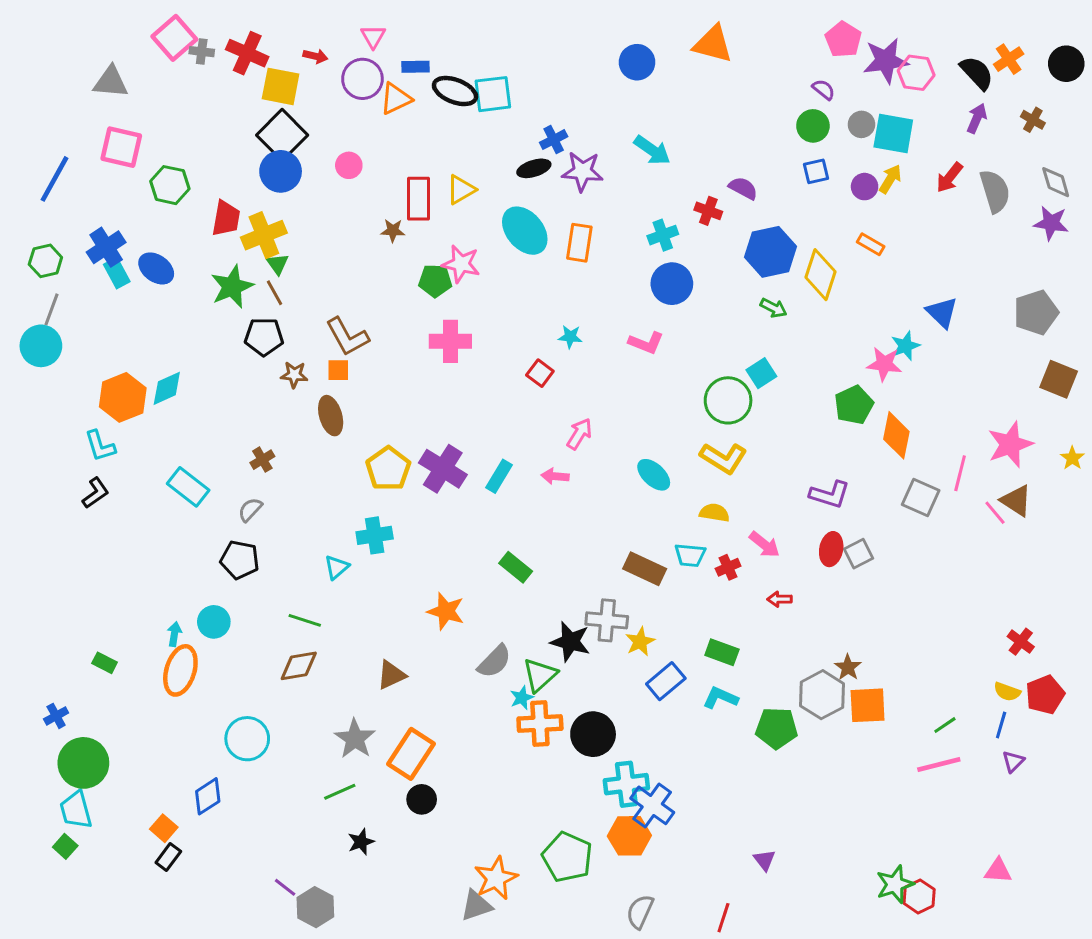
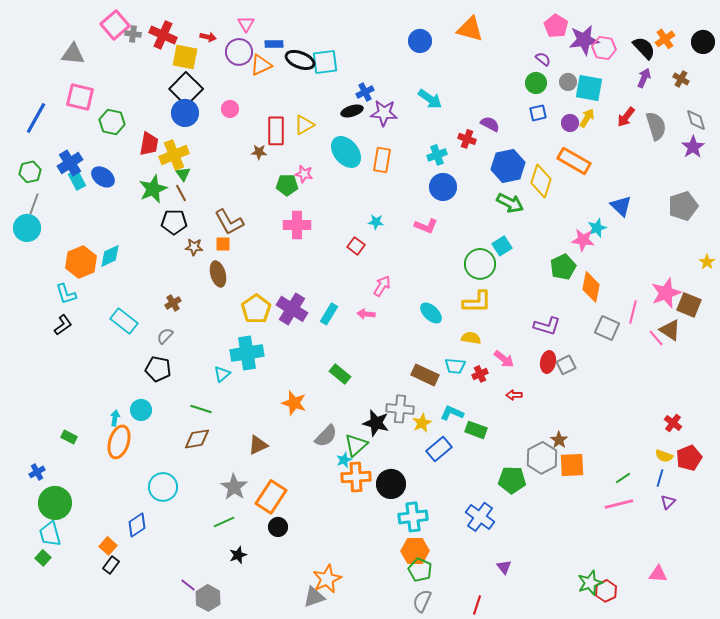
purple star: (1051, 223) -> (693, 147), turned 30
orange rectangle: (871, 244) -> (574, 161), size x1.8
pink star: (461, 264) -> (304, 174), size x0.7
green arrow: (774, 308) -> (510, 203), size x1.5
brown square: (1059, 379) -> (689, 305), moved
yellow L-shape: (723, 458) -> (477, 302), turned -32
yellow star: (1072, 458) -> (707, 262), moved
cyan cross: (375, 535) -> (247, 353), size x1.4
cyan L-shape: (720, 698) -> (452, 413), moved
blue cross: (652, 805) -> (480, 517), moved
green pentagon: (567, 857) -> (420, 570), moved, size x0.7

